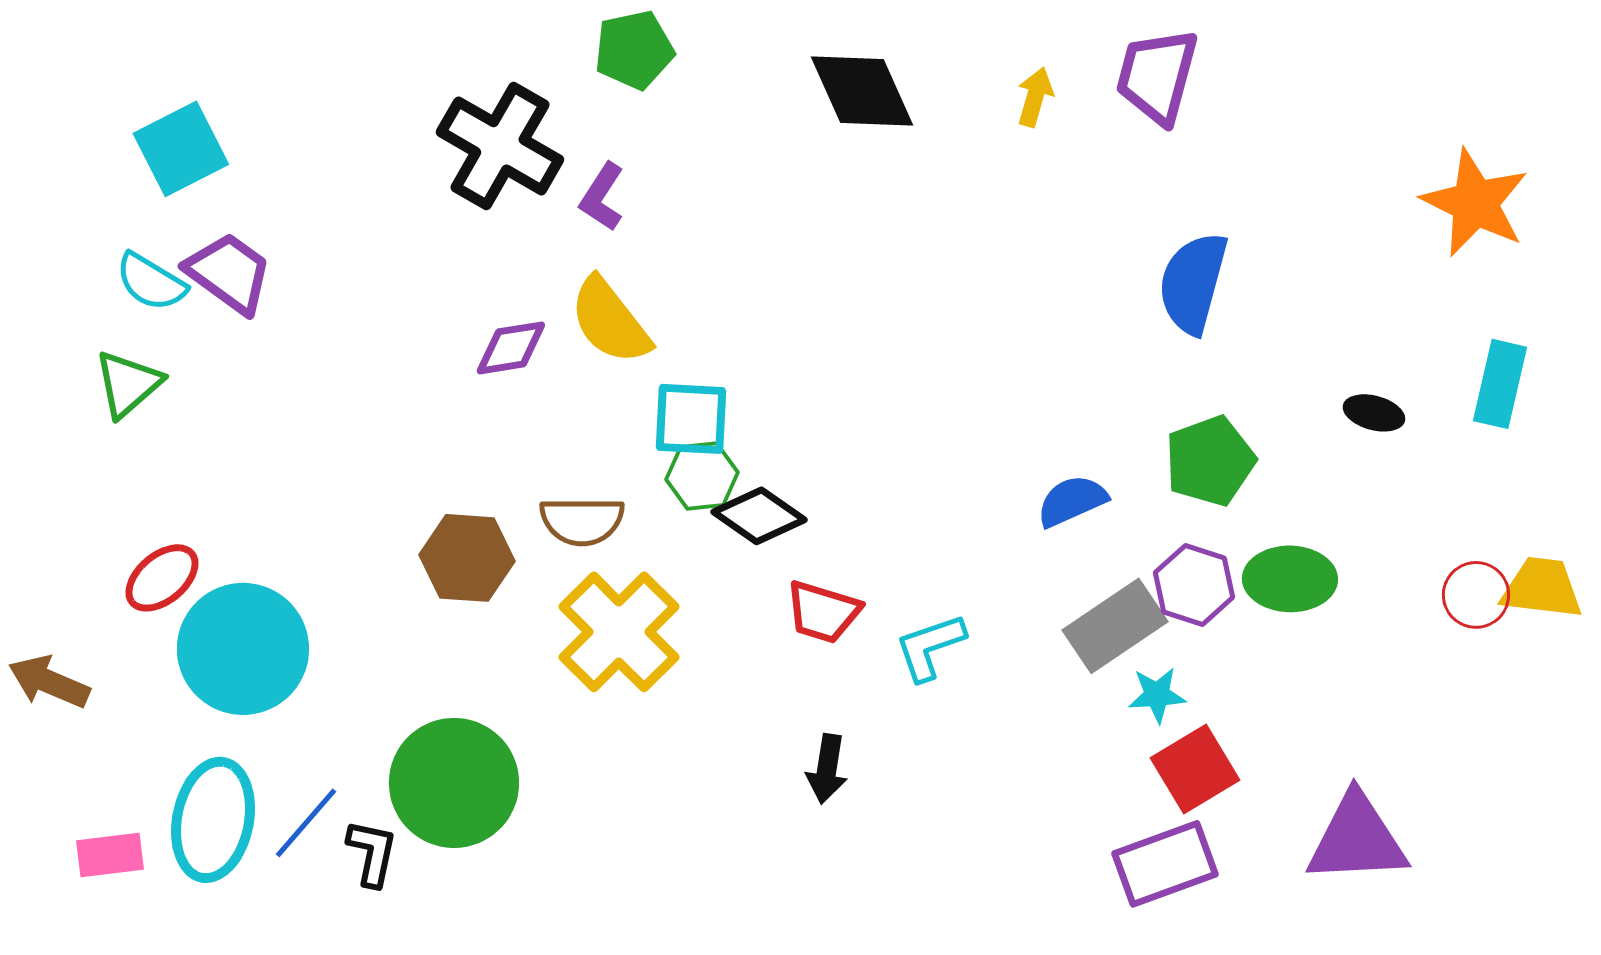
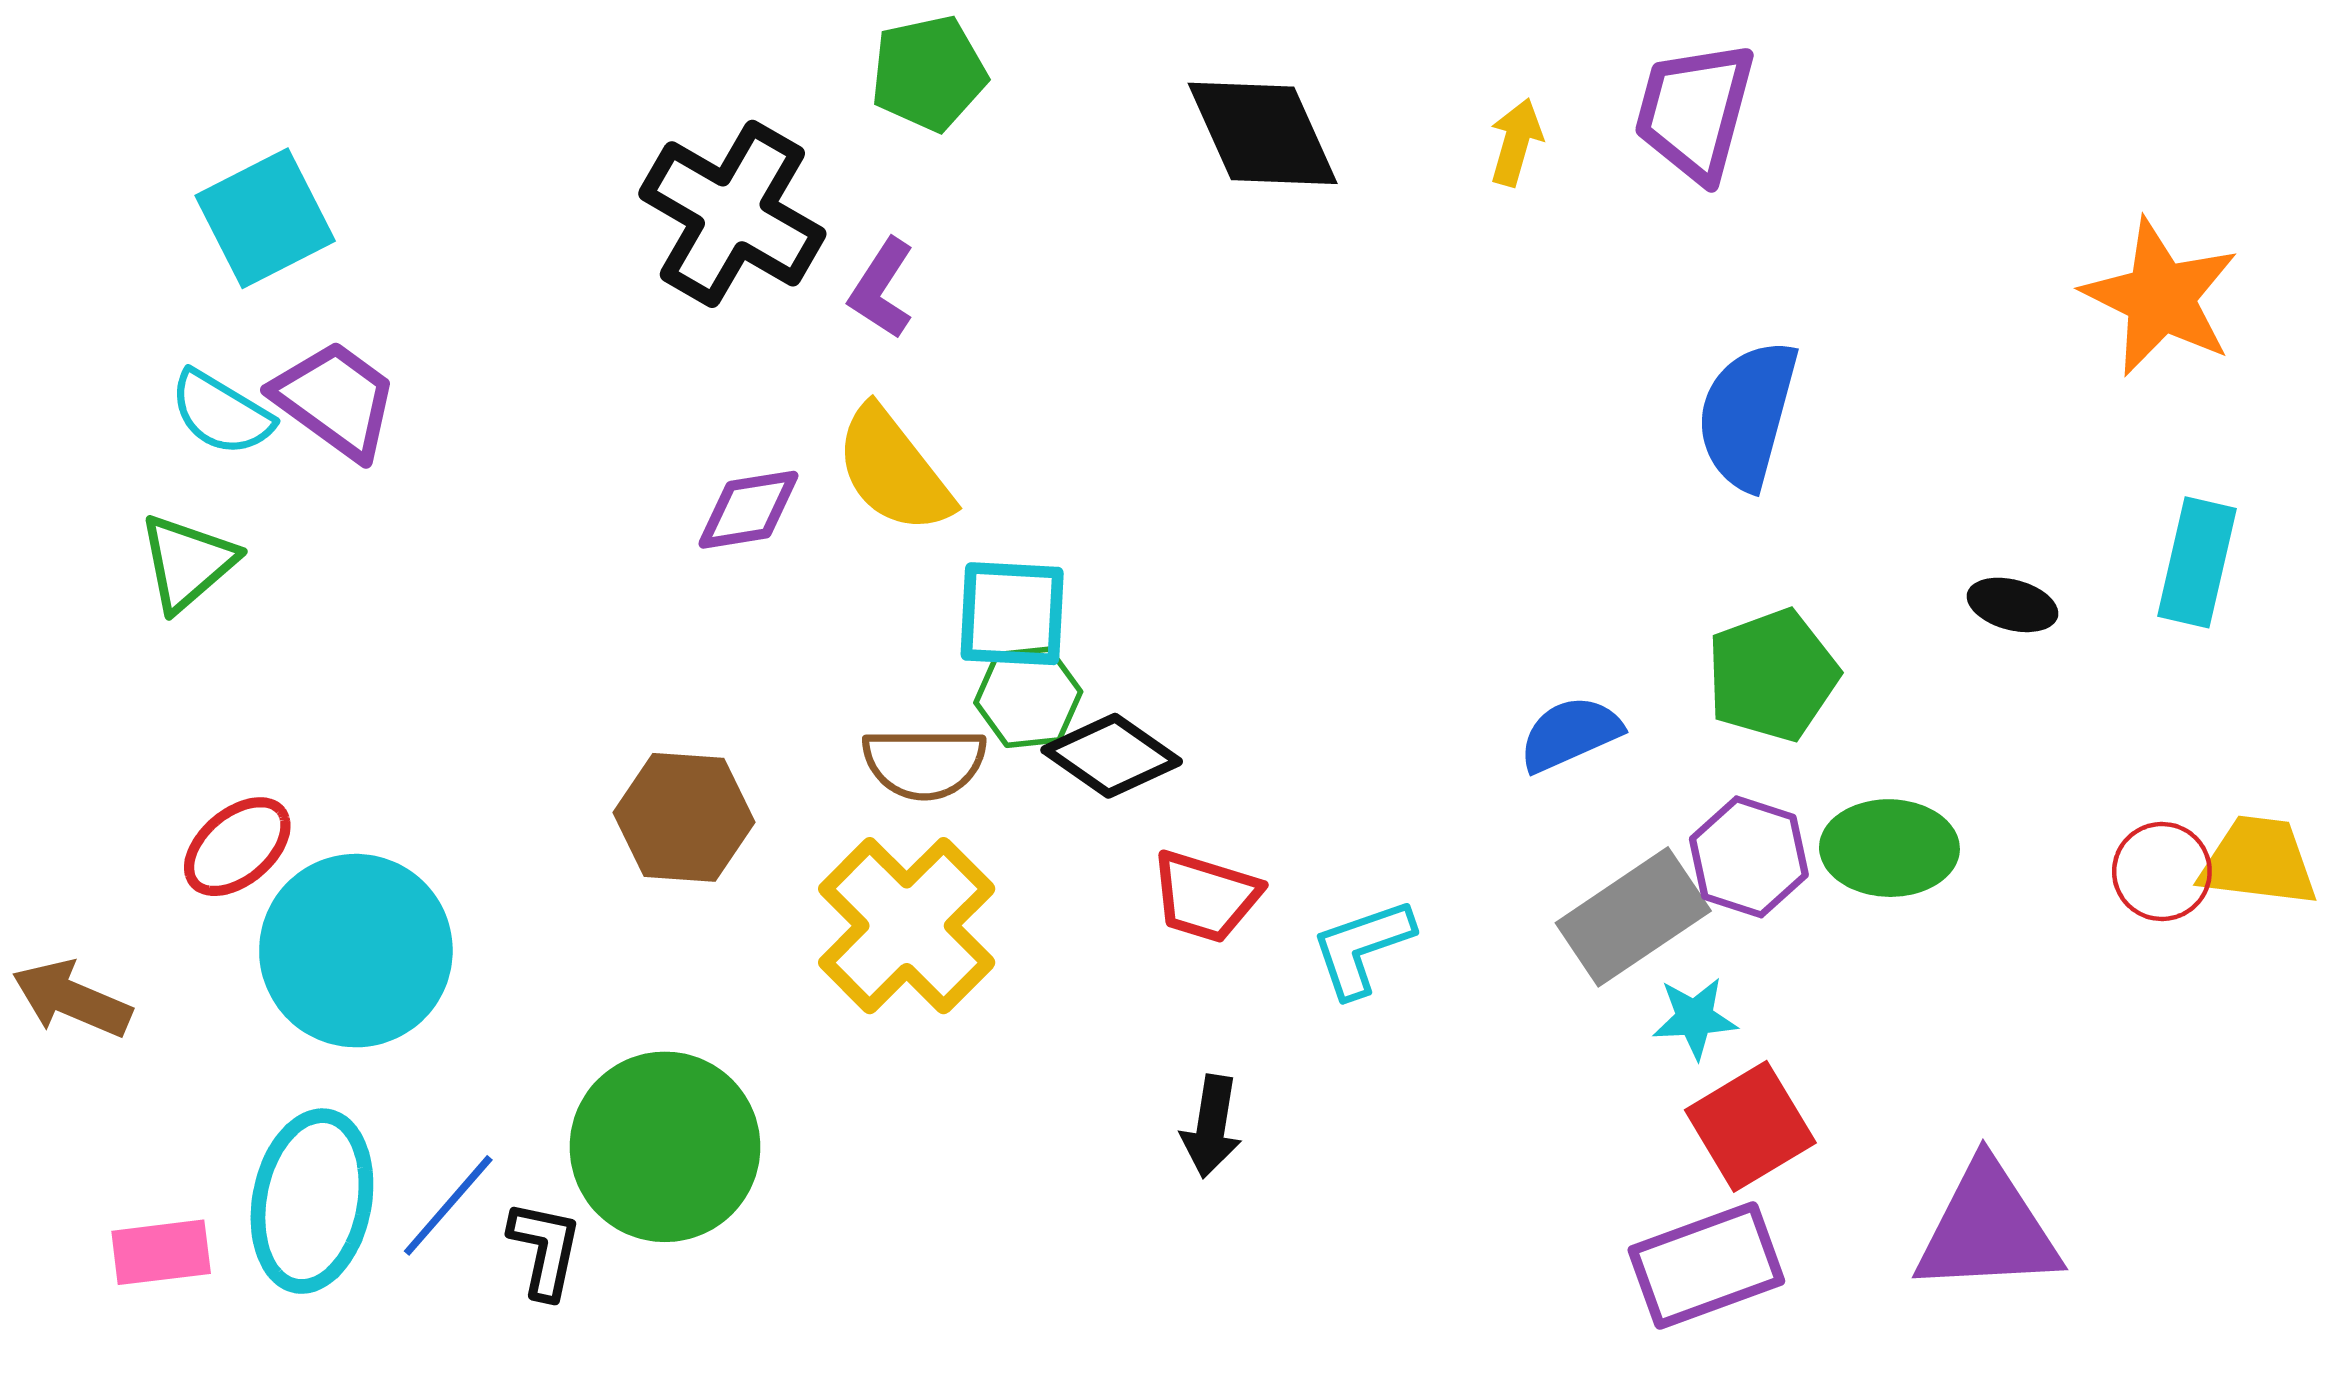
brown semicircle: (582, 521) -> (924, 763), moved

